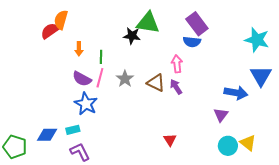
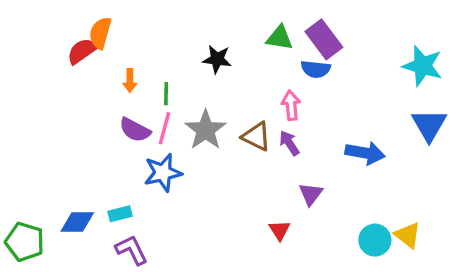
green triangle: (148, 23) -> (280, 38), moved, size x0.7
gray star: (125, 79) -> (206, 130), size x1.4
blue arrow: (236, 93) -> (365, 153), moved
blue star: (86, 104) -> (163, 173), moved, turned 30
purple triangle: (221, 115) -> (311, 194), moved

